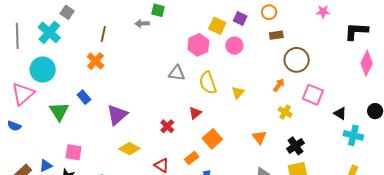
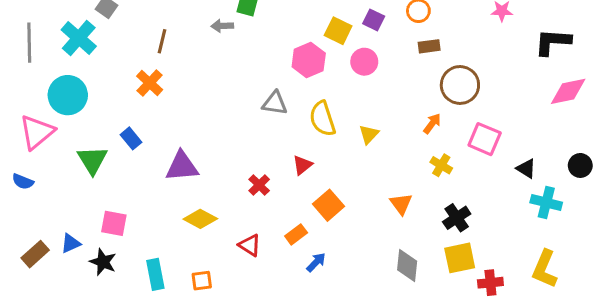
pink diamond: (367, 63) -> (568, 91), turned 50
purple triangle: (117, 115) -> (182, 166), turned 35

